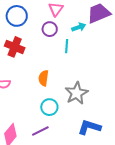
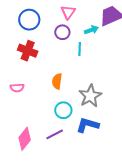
blue L-shape: (89, 127) -> (88, 125), moved

